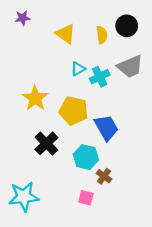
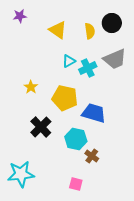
yellow star: (35, 98) -> (31, 87), size x0.6
blue trapezoid: (106, 128) -> (94, 113), turned -45
pink square: (86, 198) -> (76, 184), moved

